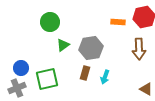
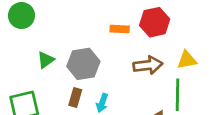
green circle: (50, 22) -> (22, 16), moved
brown arrow: (139, 49) -> (148, 65), turned -95

